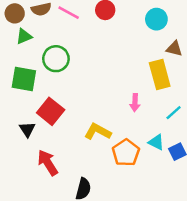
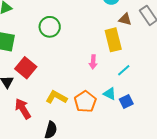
green circle: (56, 59) -> (50, 27), moved
yellow L-shape: (98, 132) -> (56, 97), moved

